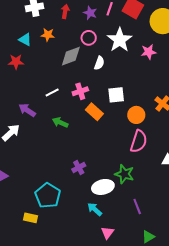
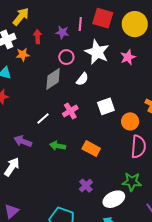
orange star: (48, 35) -> (23, 55), moved
white semicircle: (99, 63) -> (82, 79), turned 32
orange rectangle: (94, 112) -> (91, 149), moved

